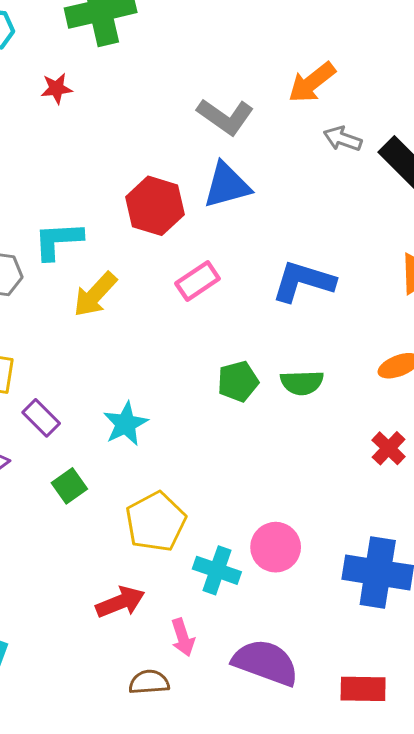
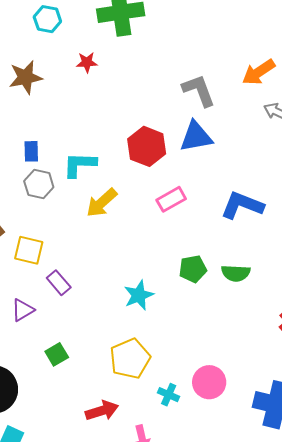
gray L-shape: (225, 117) -> (199, 90), turned -150
cyan star: (125, 424) -> (139, 295), moved
green square: (69, 486) -> (57, 354), moved
cyan cross: (217, 570) -> (169, 395), size x0.7

